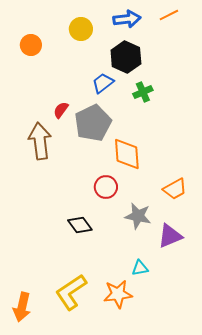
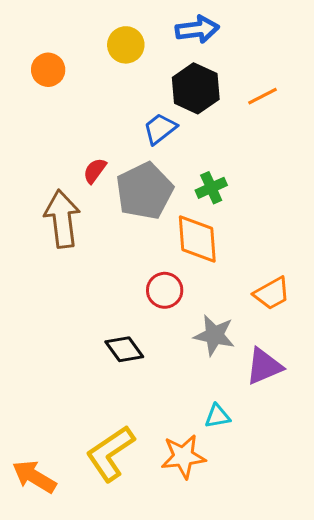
orange line: (169, 15) -> (262, 96), moved
green cross: (143, 92) -> (211, 188), moved
orange arrow: (22, 307) -> (34, 477), turned 108

